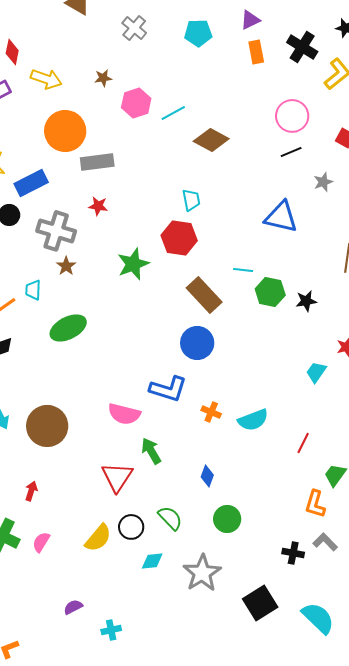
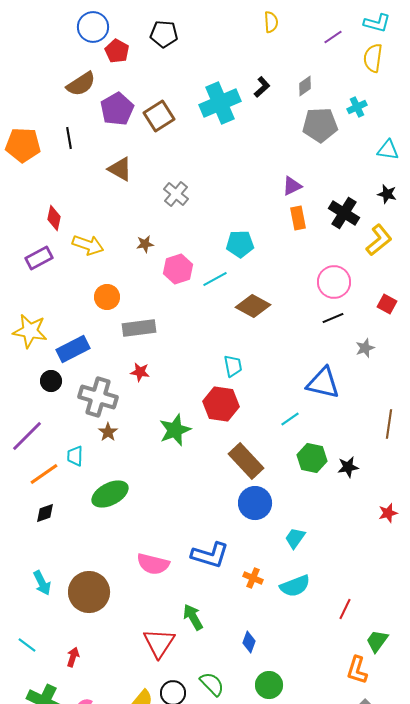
cyan pentagon: (198, 33) -> (240, 244), moved
orange circle: (65, 131) -> (107, 297), size x0.6
cyan line: (243, 270) -> (290, 419), moved, turned -42
blue circle: (197, 343) -> (255, 503), moved
cyan trapezoid: (316, 372) -> (295, 538), moved
pink semicircle: (124, 414) -> (153, 564), moved

